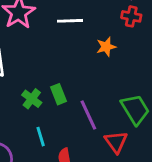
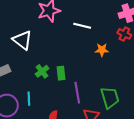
cyan line: (41, 137) -> (29, 99), moved

